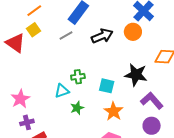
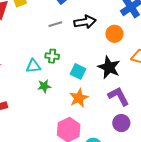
orange circle: (133, 32) -> (114, 34), moved
gray line: (66, 35) -> (55, 24), moved
purple circle: (152, 126) -> (121, 123), moved

